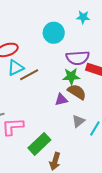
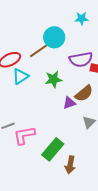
brown line: (29, 75) -> (39, 51), moved
green star: (71, 76) -> (54, 79), moved
brown semicircle: (77, 92) -> (84, 93), turned 114

